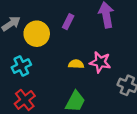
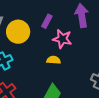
pink star: (100, 62) -> (62, 39), moved

